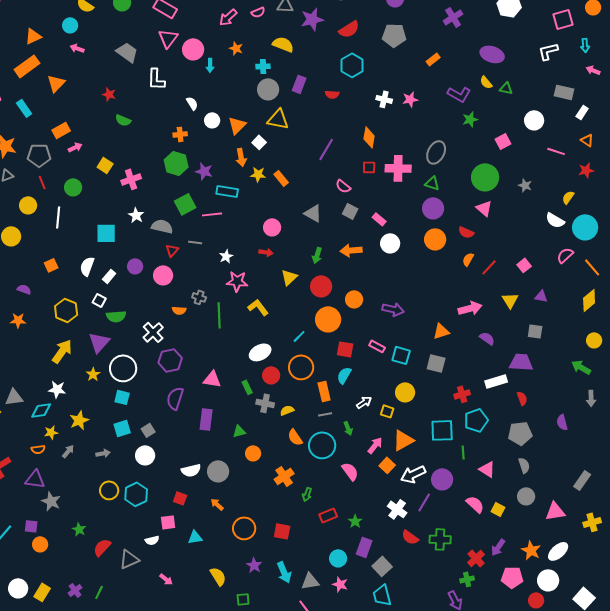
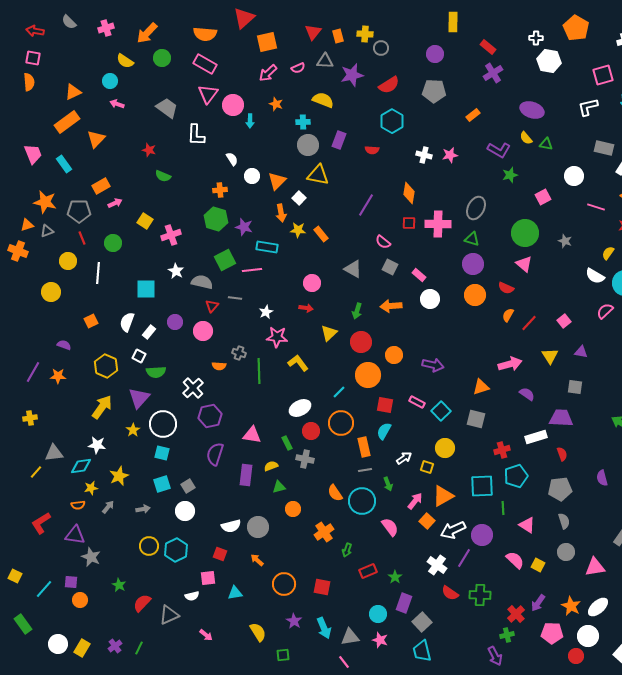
cyan square: (401, 355) -> (441, 411), turned 30
yellow semicircle: (287, 410) -> (271, 466), moved

